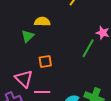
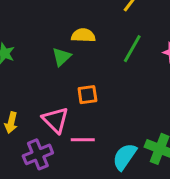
green line: (88, 48) -> (132, 49), moved

